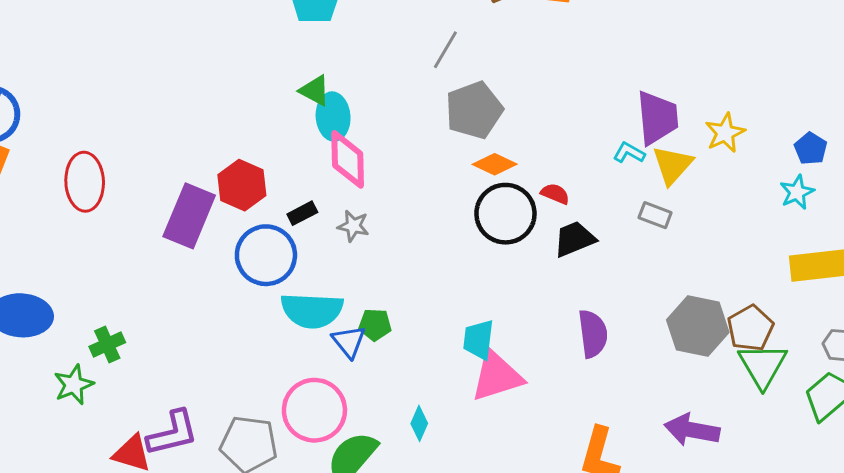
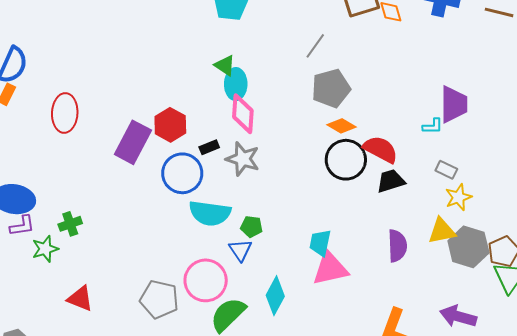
yellow star: (725, 133) -> (458, 197), moved
cyan L-shape: (629, 153) -> (433, 126), turned 145
yellow triangle: (672, 165) -> (442, 231), moved, turned 32
red semicircle: (555, 194) -> (380, 149), size x1.8
gray star: (353, 226) -> (243, 159), size x1.6
blue triangle: (349, 342) -> (240, 250), moved
cyan diamond: (419, 423) -> (275, 296), size x1.6
purple L-shape: (173, 433) -> (22, 226), moved, size x0.7

